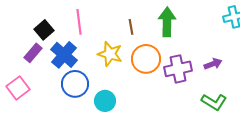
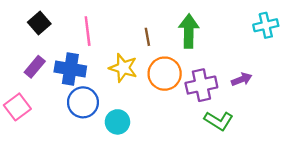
black square: (44, 30) -> (39, 23), moved
blue cross: (64, 55) -> (70, 69), turned -32
green L-shape: (214, 102) -> (219, 121), moved

